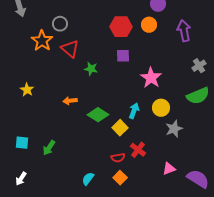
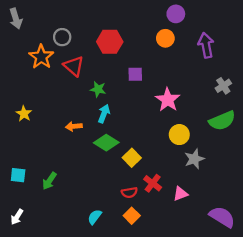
red hexagon: (121, 27) -> (110, 42), moved
cyan arrow: (134, 111) -> (104, 114), moved
pink triangle: (169, 169) -> (180, 194), moved

